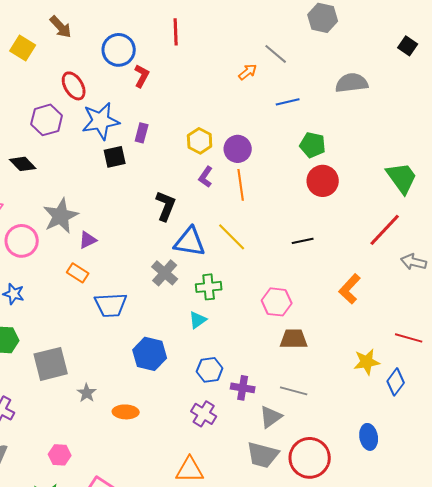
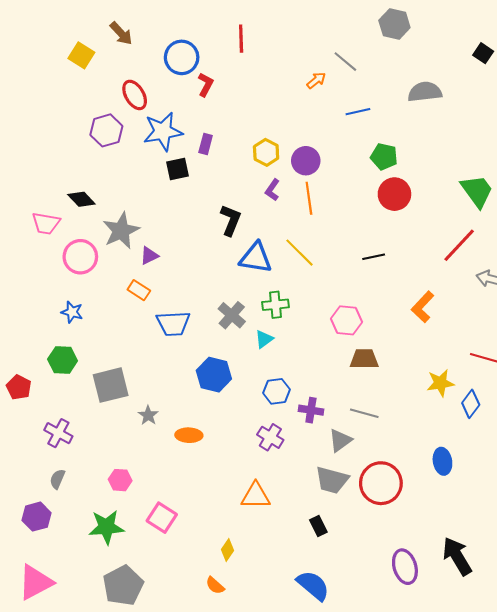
black diamond: (23, 164) -> (81, 199), moved
gray cross: (165, 273) -> (232, 315), moved

